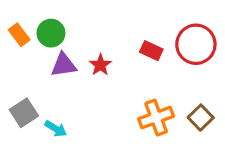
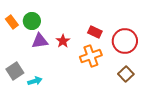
red circle: (196, 44) -> (125, 41), moved
orange cross: (156, 118) -> (91, 56), moved
cyan arrow: (56, 129) -> (35, 81), turned -48

